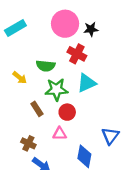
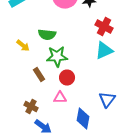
red cross: (77, 54) -> (104, 27), moved
cyan triangle: (87, 83) -> (104, 51), moved

